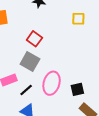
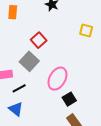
pink ellipse: (52, 83) -> (57, 79), moved
black square: (77, 89) -> (69, 99), turned -32

